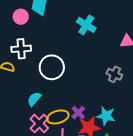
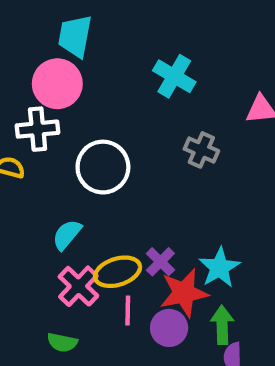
pink circle: (21, 17) -> (57, 84), moved, size x1.5
gray cross: (114, 74) -> (201, 150), moved
cyan star: (106, 116) -> (219, 268), turned 30

